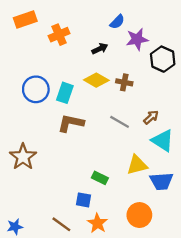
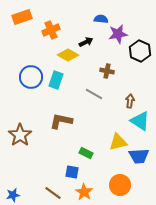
blue semicircle: (117, 22) -> (101, 19), turned -128
yellow diamond: (96, 80) -> (68, 55), moved
brown arrow: (151, 117) -> (130, 101), turned -40
gray line: (120, 122) -> (94, 94), moved
brown L-shape: (71, 123) -> (61, 121), moved

